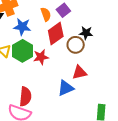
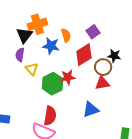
orange semicircle: (46, 14) -> (66, 35), moved
green hexagon: (23, 51) -> (53, 84), moved
red triangle: (79, 72) -> (102, 83), moved

